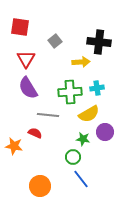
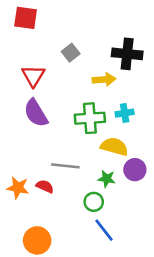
red square: (20, 27) -> (26, 18), moved
yellow semicircle: (89, 114) -> (114, 147), turned -135
gray line: (48, 115) -> (65, 166), moved
red semicircle: (35, 133) -> (45, 186), moved
orange circle: (40, 186) -> (37, 240), moved

